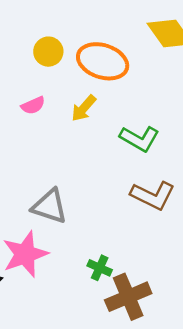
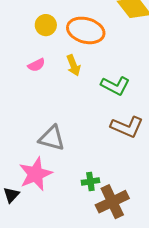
yellow arrow: (84, 108) -> (73, 65), turned -60
green cross: (100, 268) -> (90, 181), turned -30

